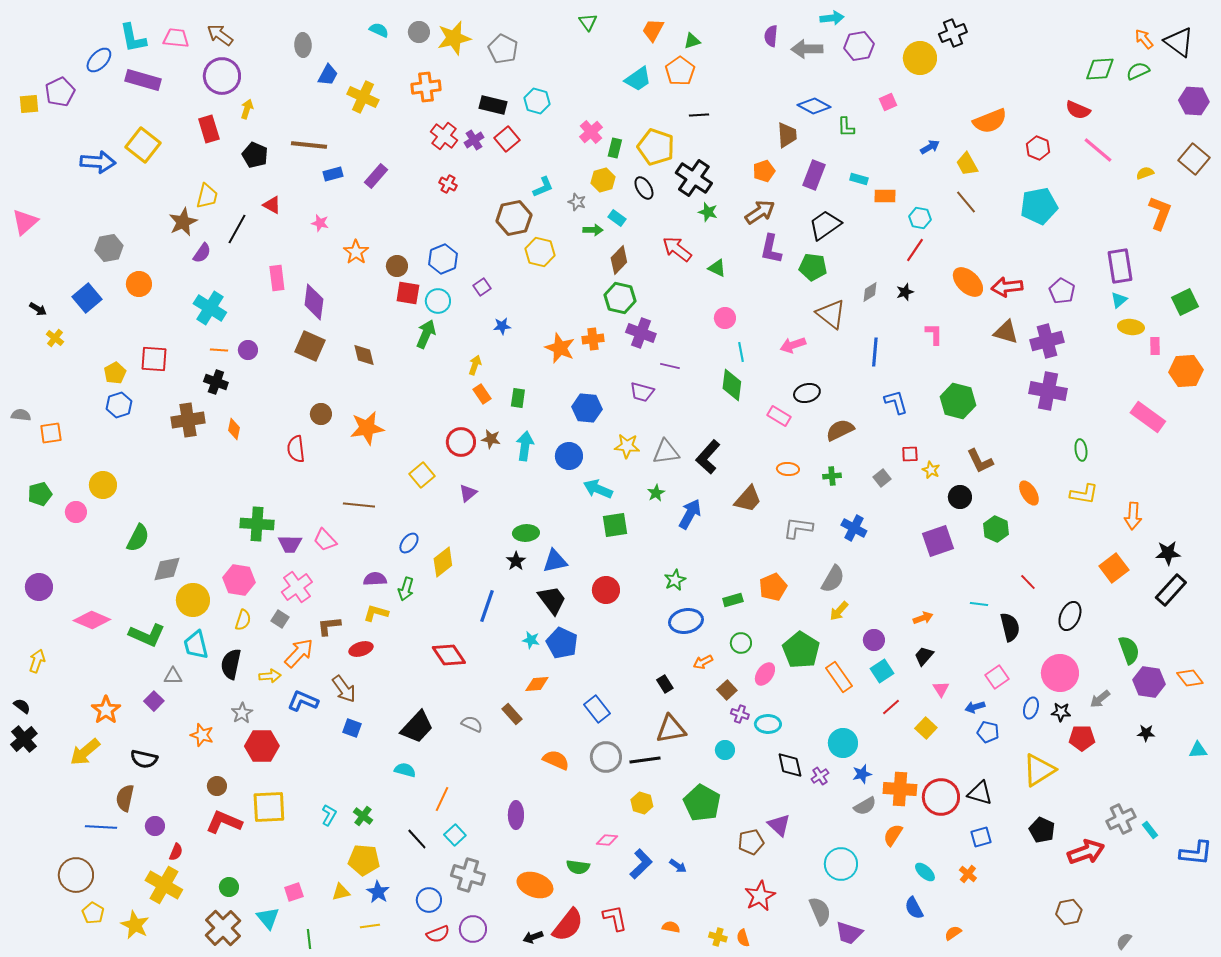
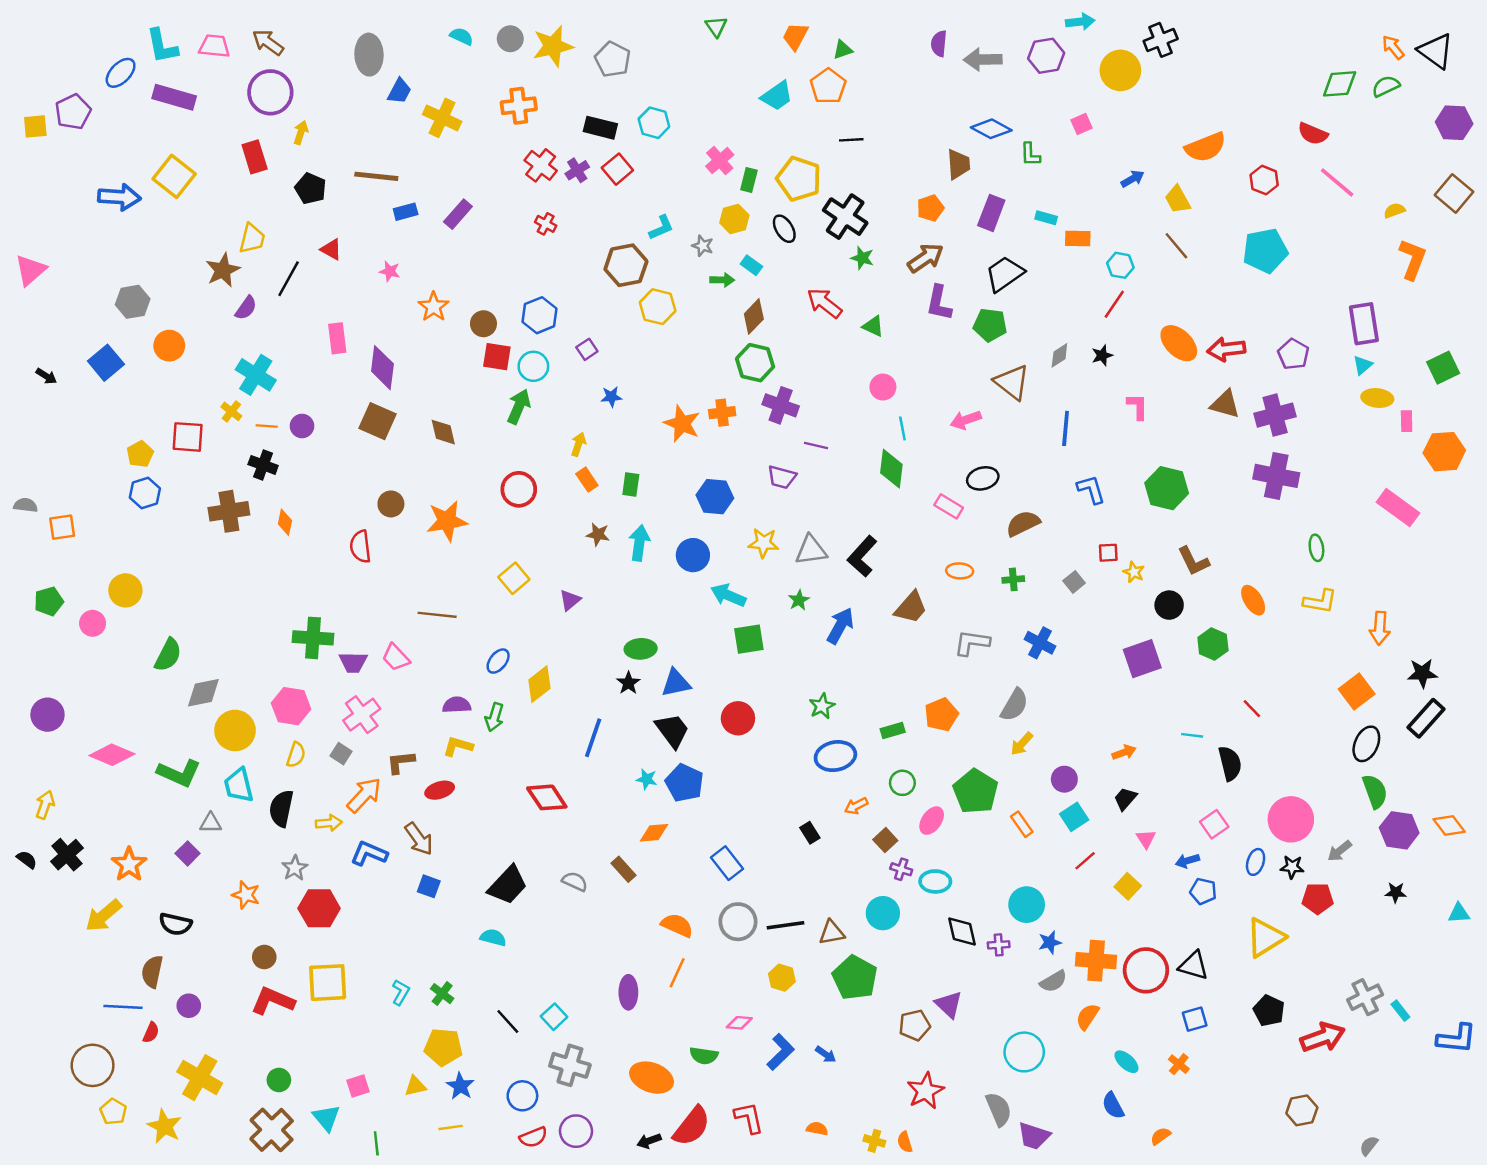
cyan arrow: (832, 18) -> (1080, 22), moved
gray ellipse: (303, 45) -> (369, 55), size x1.4
yellow cross: (55, 338) -> (231, 411), moved
red circle: (461, 442) -> (519, 489), moved
black ellipse: (1070, 616) -> (1366, 744), moved
orange rectangle: (839, 677) -> (1022, 824), size x0.7
brown triangle: (671, 729) -> (832, 933), moved, size x0.7
black cross: (24, 739) -> (67, 855), moved
cyan circle: (725, 750) -> (883, 913), size x1.4
purple cross: (820, 776) -> (999, 945), turned 30
orange line: (442, 799) -> (677, 973), moved
red semicircle: (176, 852) -> (151, 1032), moved

